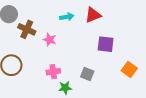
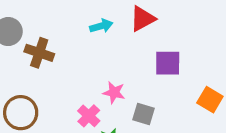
pink star: (50, 40) -> (114, 93), moved
pink cross: (53, 72) -> (89, 116), turned -32

